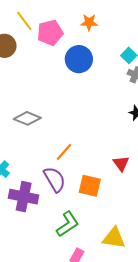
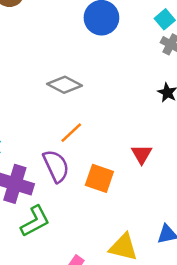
gray diamond: (27, 118) -> (65, 85), moved
green L-shape: (68, 224) -> (35, 221), moved

